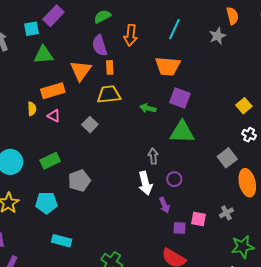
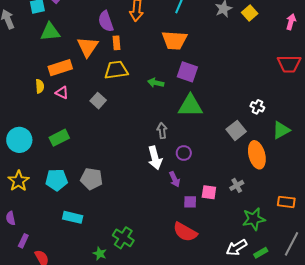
yellow square: (244, 106) -> (250, 13), moved
gray pentagon: (79, 181) -> (91, 179), moved, turned 30

